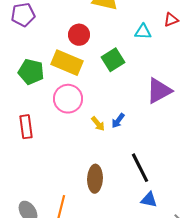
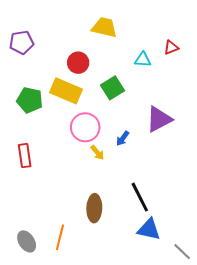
pink circle: (68, 99) -> (85, 127), moved
blue arrow: (118, 121) -> (123, 138), moved
blue triangle: (149, 200) -> (149, 229), size x1.4

